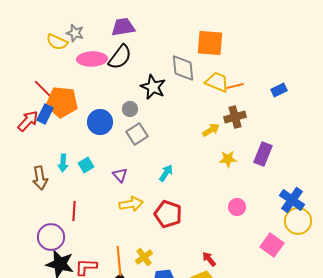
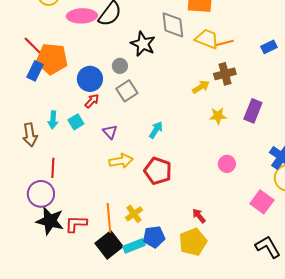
red arrow: (28, 121) -> (92, 101), moved, size x0.7
red line: (74, 211) -> (53, 168), moved

